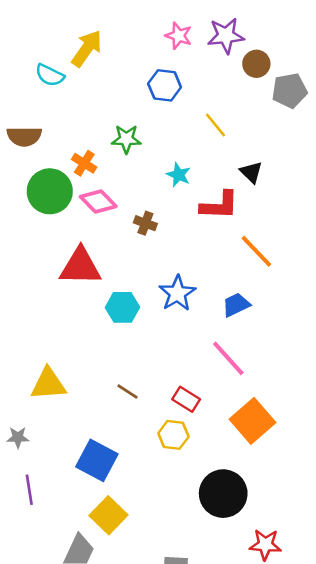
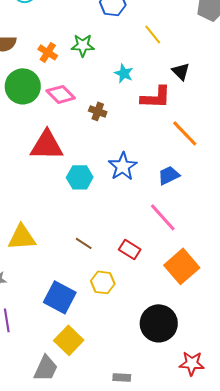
orange cross: (84, 163) -> (48, 52), moved
yellow hexagon: (173, 435) -> (103, 282), moved

